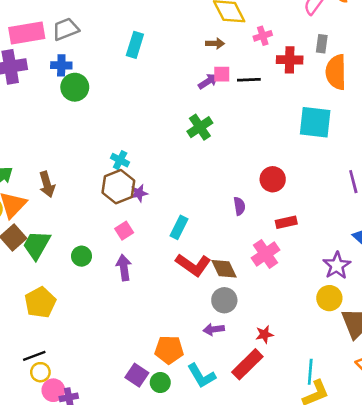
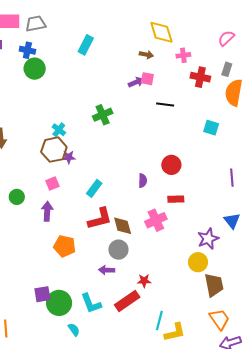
black line: (249, 80) -> (165, 105), moved
cyan square: (315, 122) -> (211, 128), size x0.6
green cross: (200, 127) -> (103, 115), moved
red L-shape: (193, 265) -> (100, 219), turned -60
orange pentagon: (169, 350) -> (65, 246), moved
cyan line: (310, 372) -> (159, 320), moved
purple square: (137, 375) -> (42, 294), turned 36
green circle: (160, 383) -> (59, 303), size x1.6

